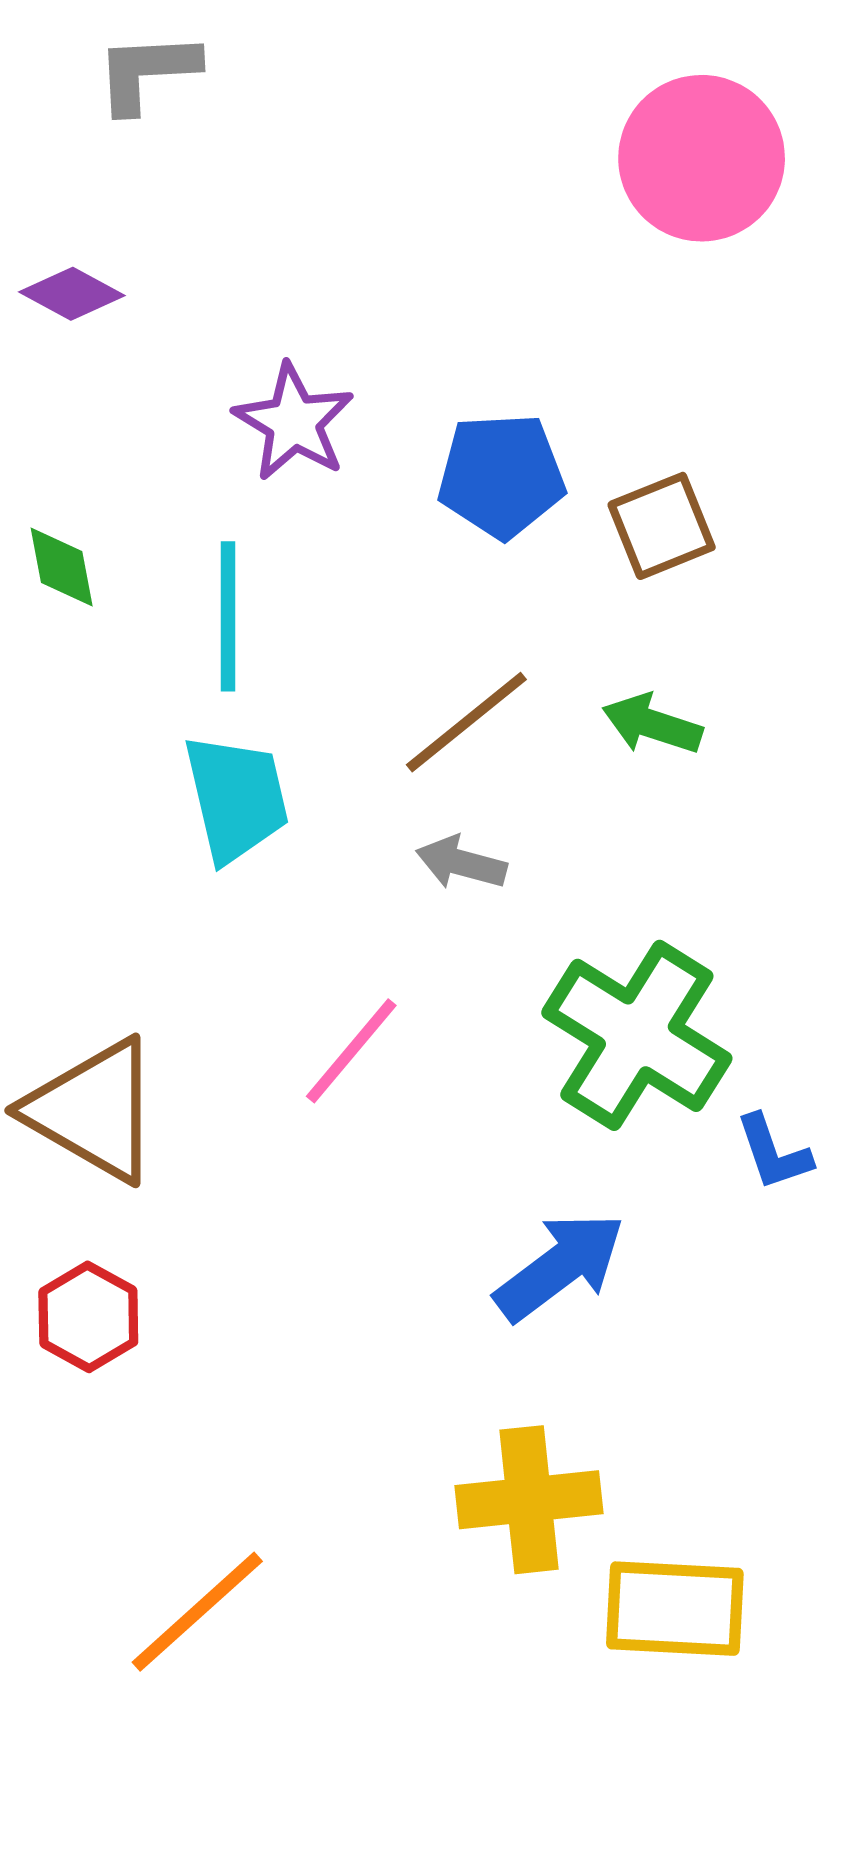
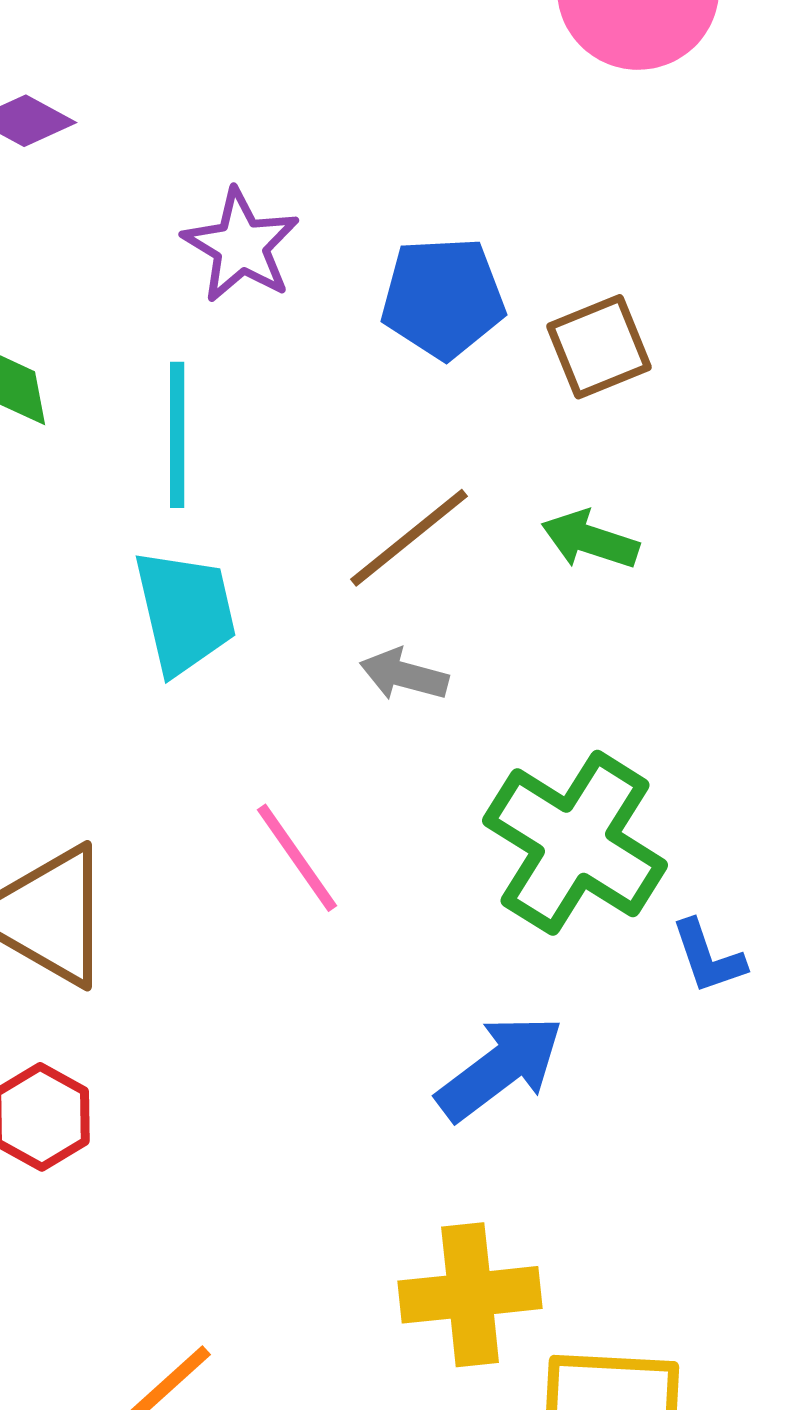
pink line: (351, 1051) -> (297, 858), turned -75

